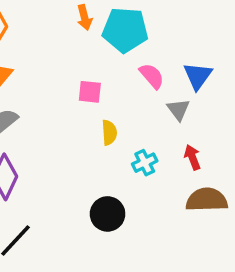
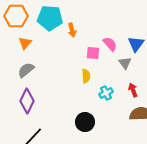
orange arrow: (85, 18) -> (72, 30), moved
cyan pentagon: (125, 30) -> (50, 18), moved
pink square: (90, 92) -> (93, 53), moved

